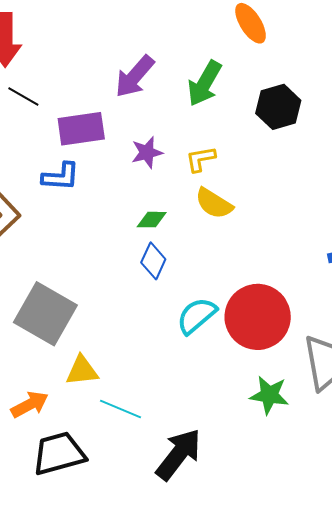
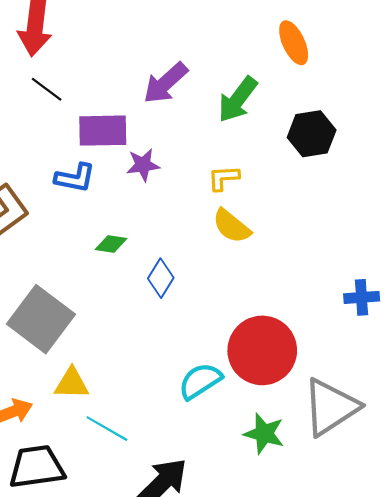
purple star: (147, 152) -> (143, 165), moved
green diamond: (152, 220) -> (111, 244), moved
cyan semicircle: (197, 316) -> (200, 381), moved

